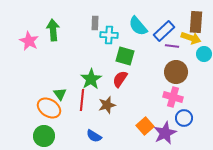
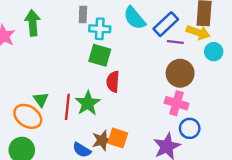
green square: (125, 56) -> (100, 55), moved
green star: (91, 79) -> (88, 103), moved
red semicircle: (120, 79) -> (113, 82), turned -30
brown star: (107, 105) -> (102, 140), moved
orange square: (145, 126) -> (118, 138), moved, turned -30

